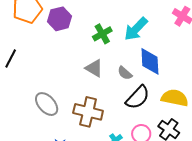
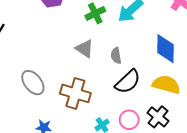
blue diamond: (150, 61) -> (166, 49), moved
gray semicircle: (125, 73) -> (116, 56), turned 35

